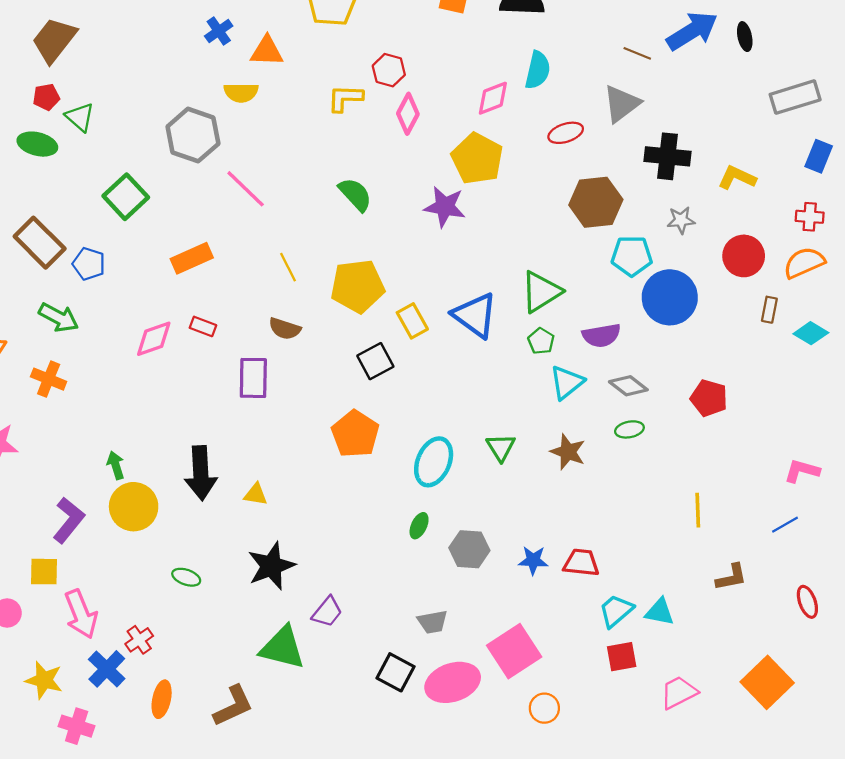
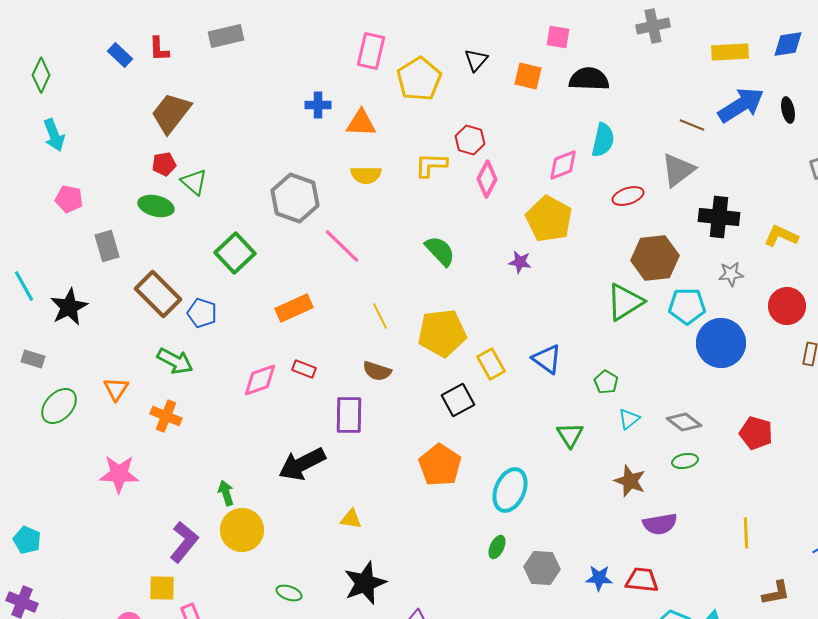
blue cross: (219, 31) -> (318, 105), turned 35
yellow semicircle: (241, 93) -> (366, 175), moved
purple star: (445, 207) -> (520, 262), size x0.6
green triangle: (541, 292) -> (625, 302), moved
blue triangle: (475, 315) -> (547, 359), size x0.7
purple semicircle: (601, 335) -> (660, 524), moved
cyan triangle: (567, 382) -> (629, 419), size x0.7
green triangle: (501, 447) -> (570, 435), moved
black arrow: (201, 473) -> (302, 464), moved, turned 66

